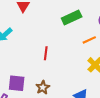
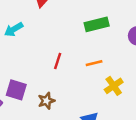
orange line: (89, 40) -> (94, 63), moved

